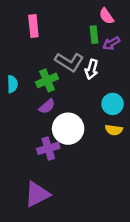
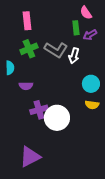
green cross: (47, 80) -> (29, 49), moved
purple semicircle: (47, 106) -> (26, 86), moved, turned 40
white circle: (68, 129) -> (57, 118), moved
purple cross: (48, 148) -> (39, 110), moved

